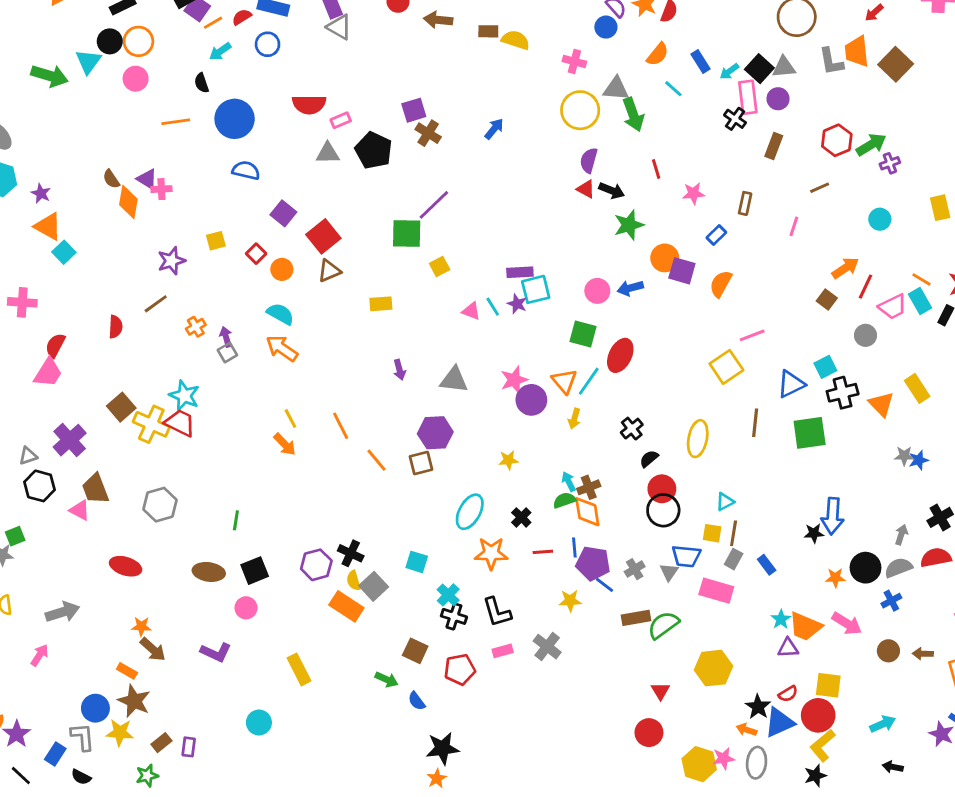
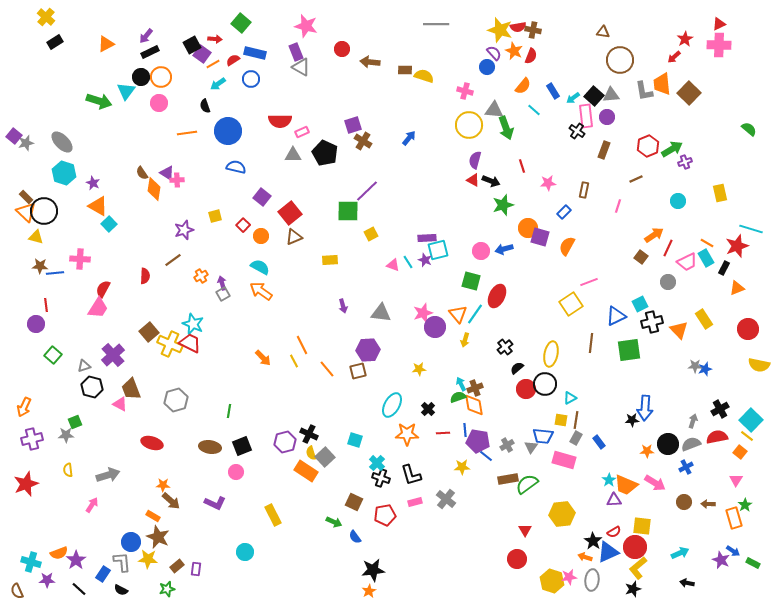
yellow line: (290, 419) -> (294, 361), moved
black circle: (663, 510) -> (545, 384), moved

